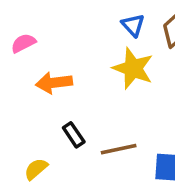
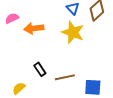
orange arrow: (54, 83) -> (34, 28), moved

